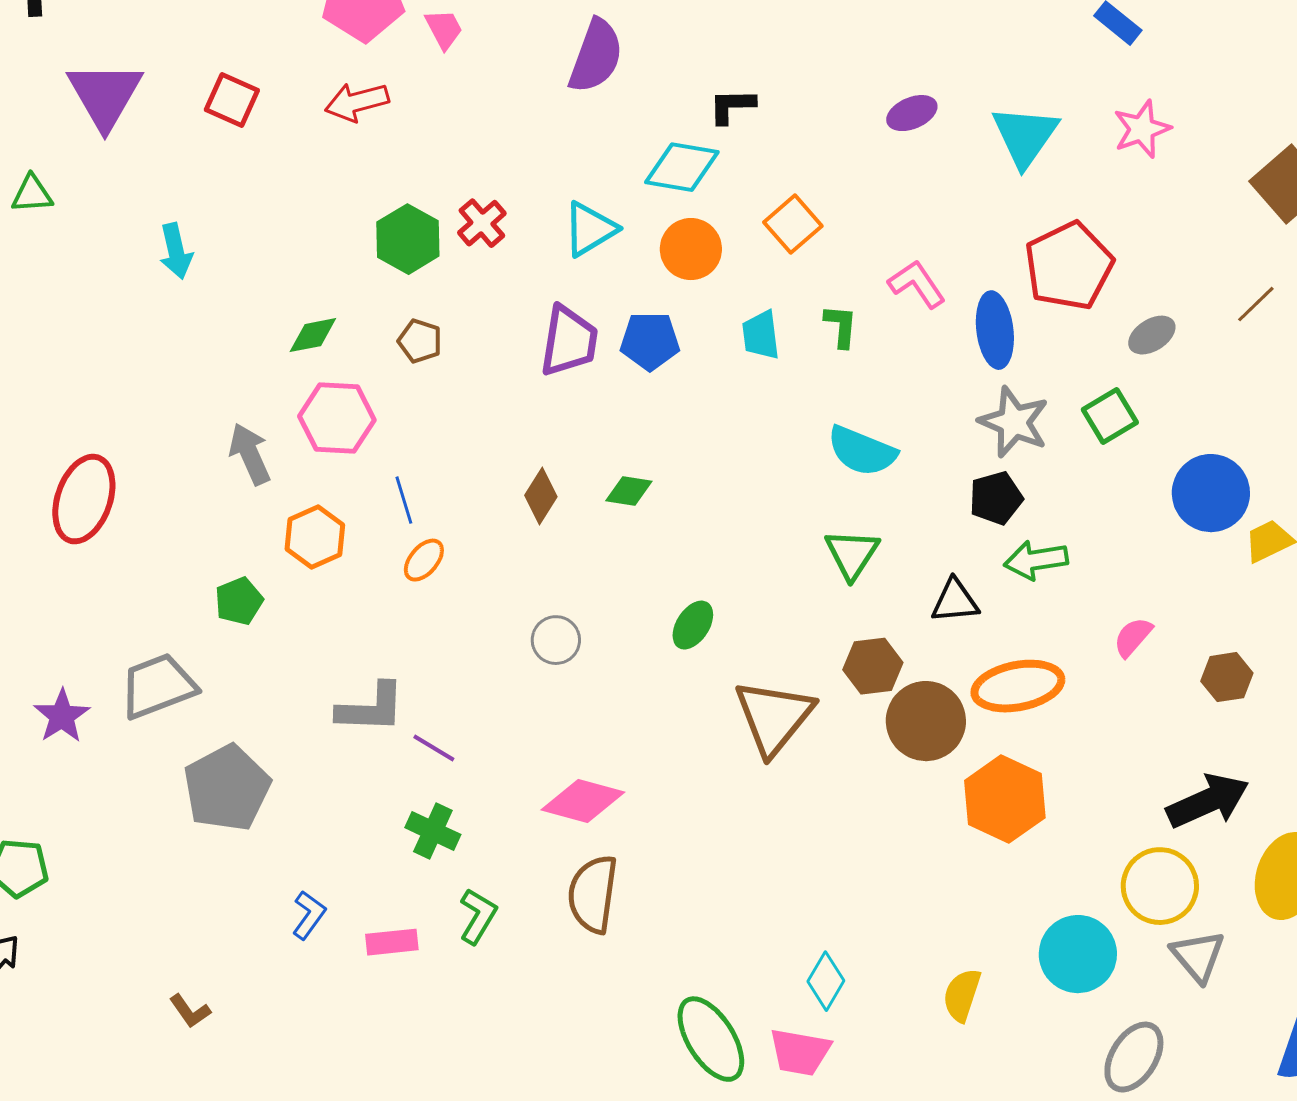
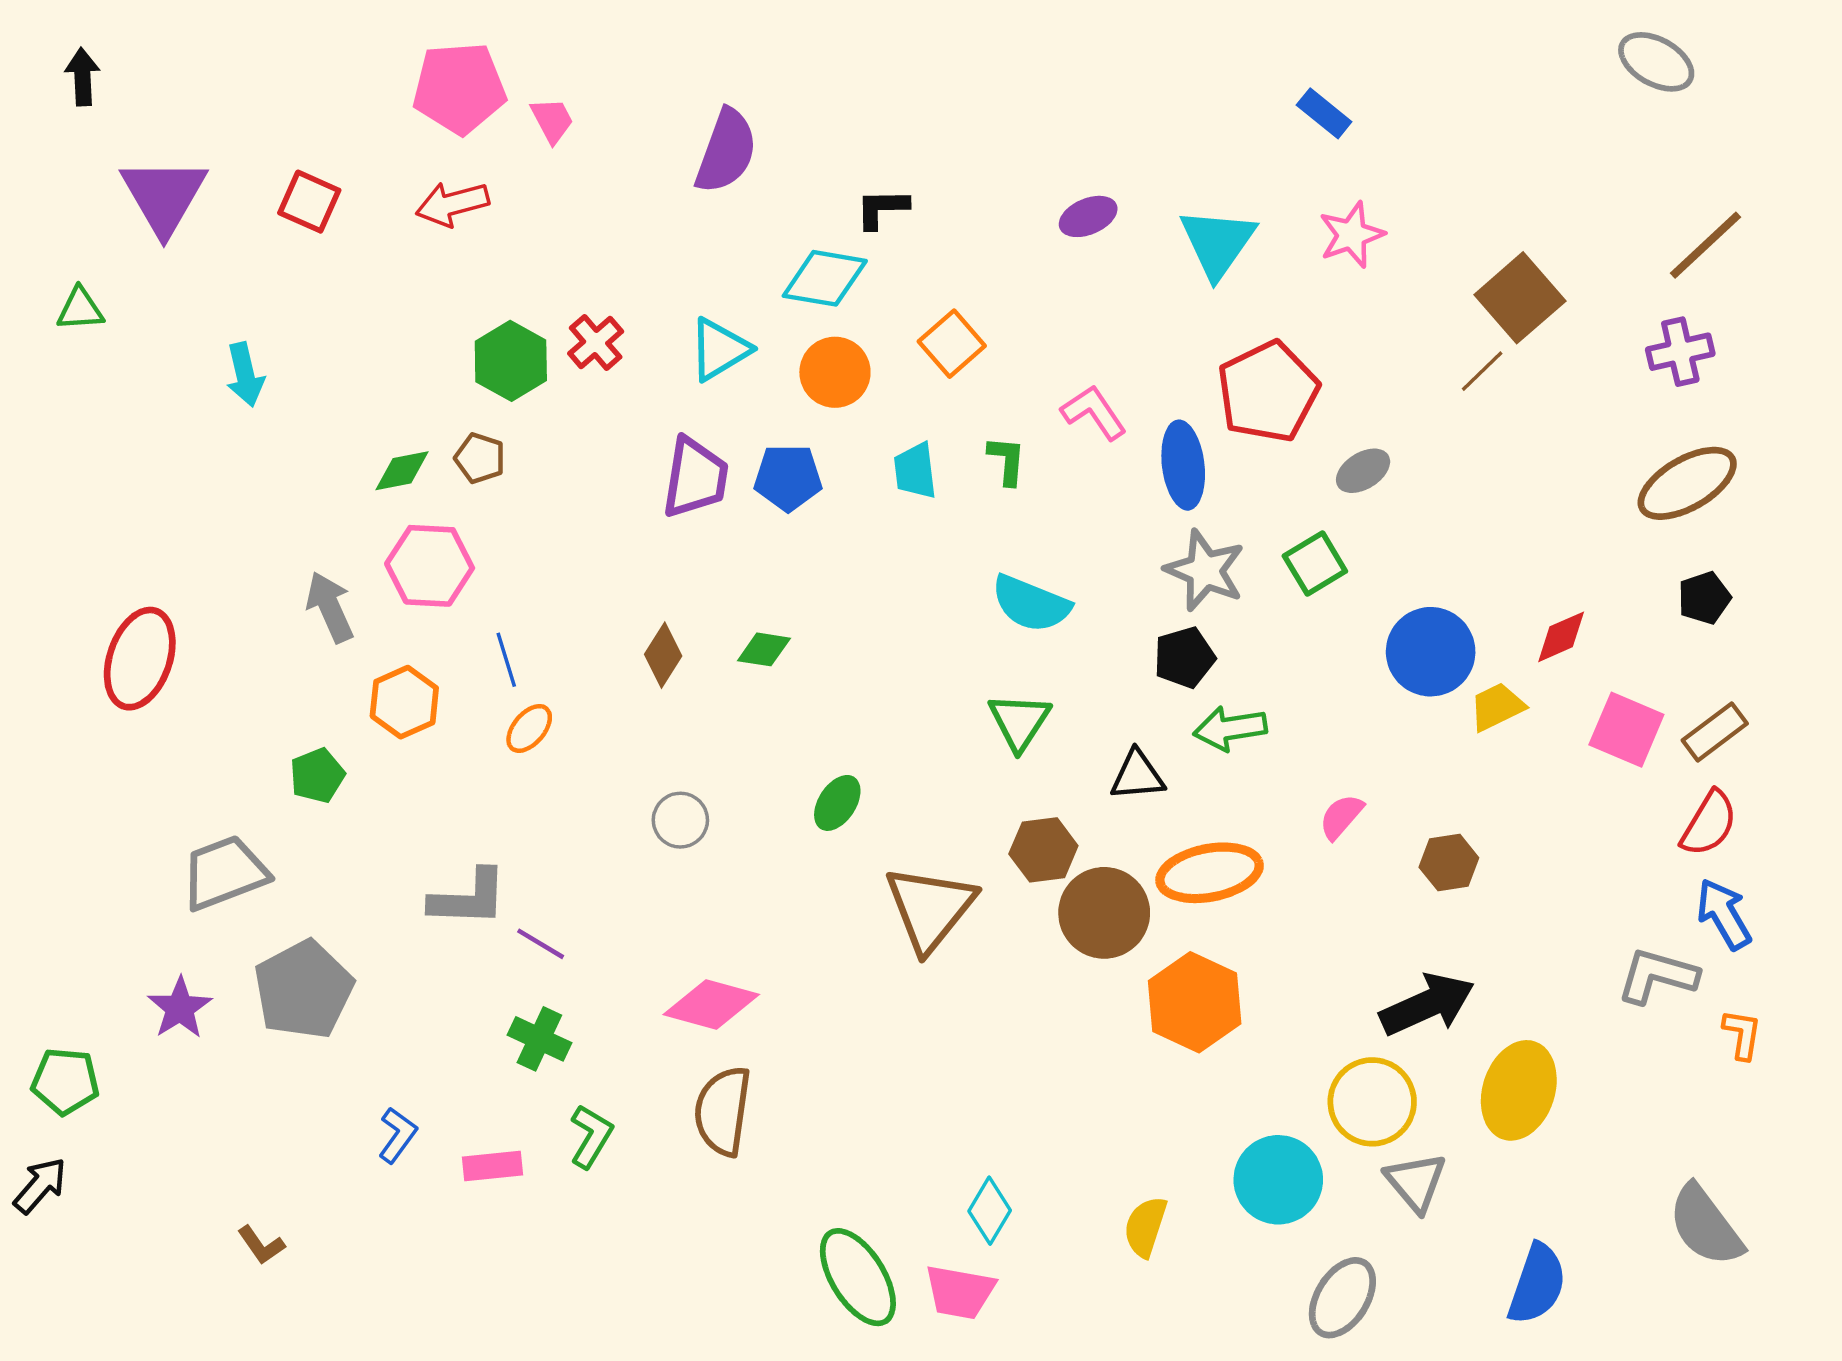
brown line: (1256, 304) -> (1482, 371), moved
brown pentagon: (420, 341) -> (480, 458), moved
purple star: (62, 716) -> (180, 1008), moved

